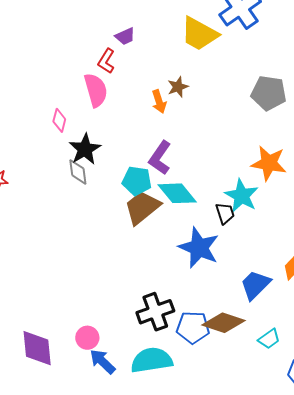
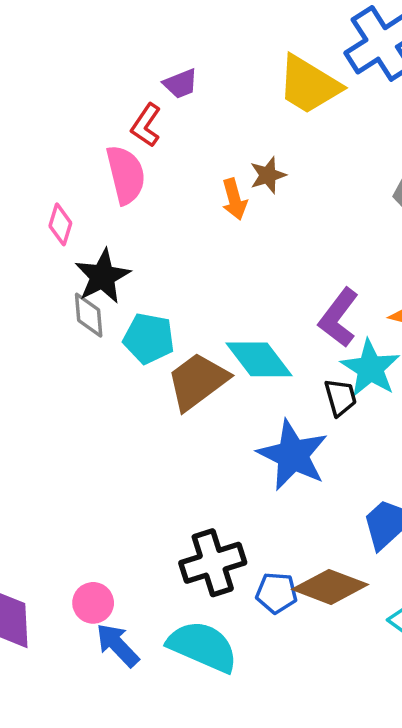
purple L-shape: (160, 158) -> (339, 318), moved
cyan pentagon: (137, 181) -> (149, 338), moved
blue pentagon: (193, 327) -> (277, 593), size x0.7
cyan semicircle: (152, 360) -> (203, 646), turned 30

